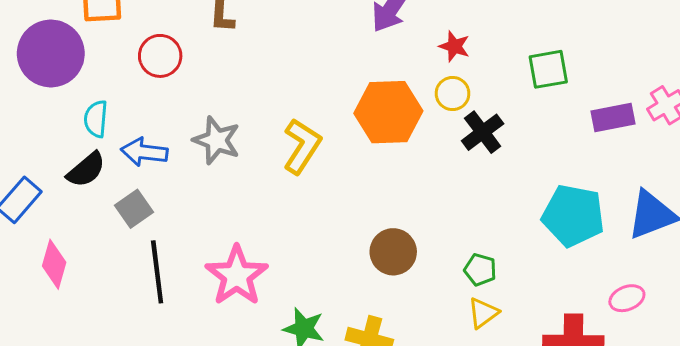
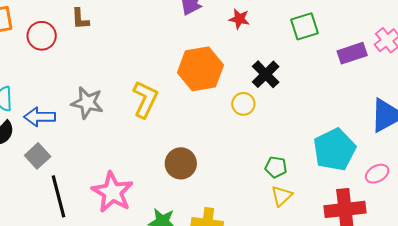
red circle: (160, 56) -> (42, 36), moved
yellow circle: (453, 94) -> (243, 104), moved
cyan pentagon: (573, 216) -> (334, 150), moved, turned -30
brown circle: (393, 252) -> (181, 163), moved

